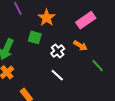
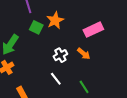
green square: (35, 37) -> (36, 27), moved
green line: (98, 66) -> (84, 87), moved

